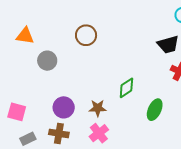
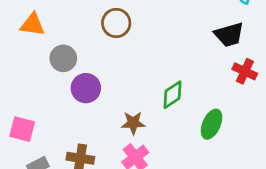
purple circle: (64, 107) -> (86, 88), moved

